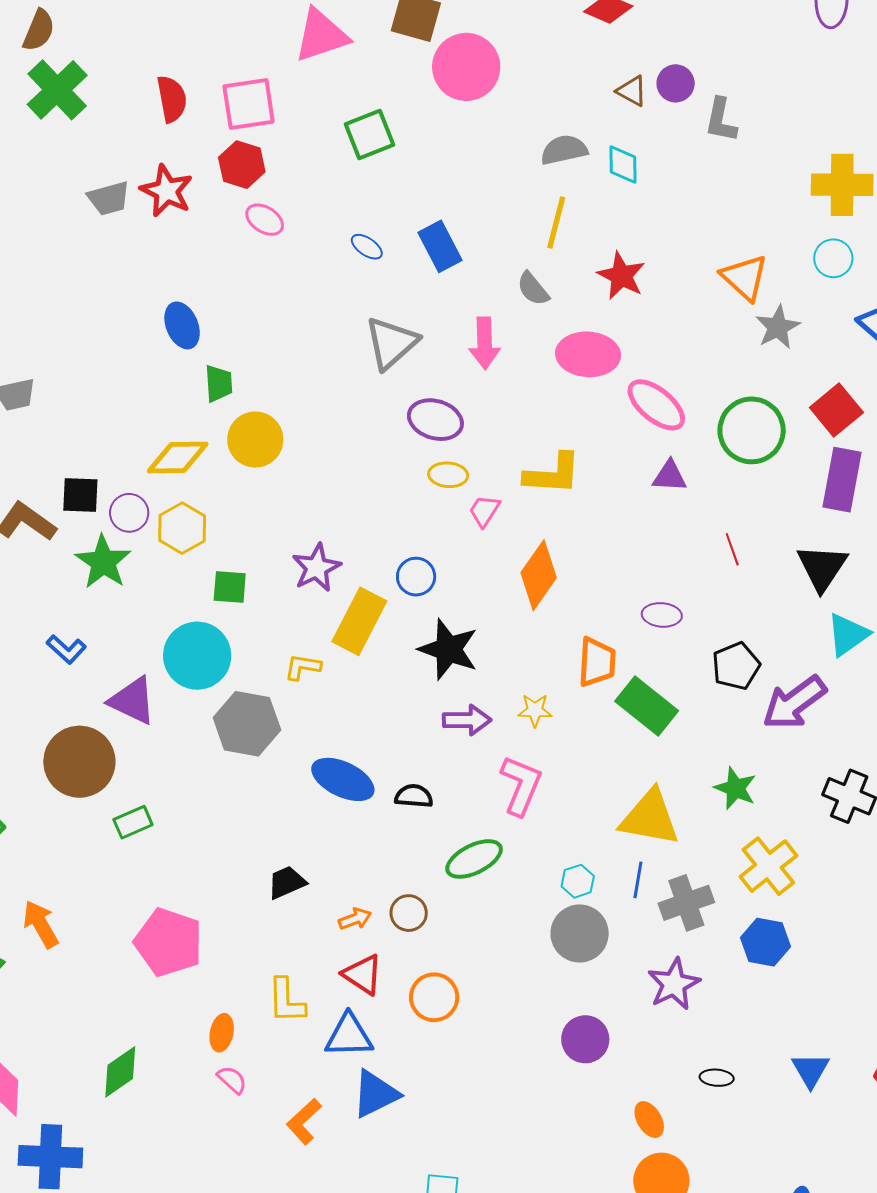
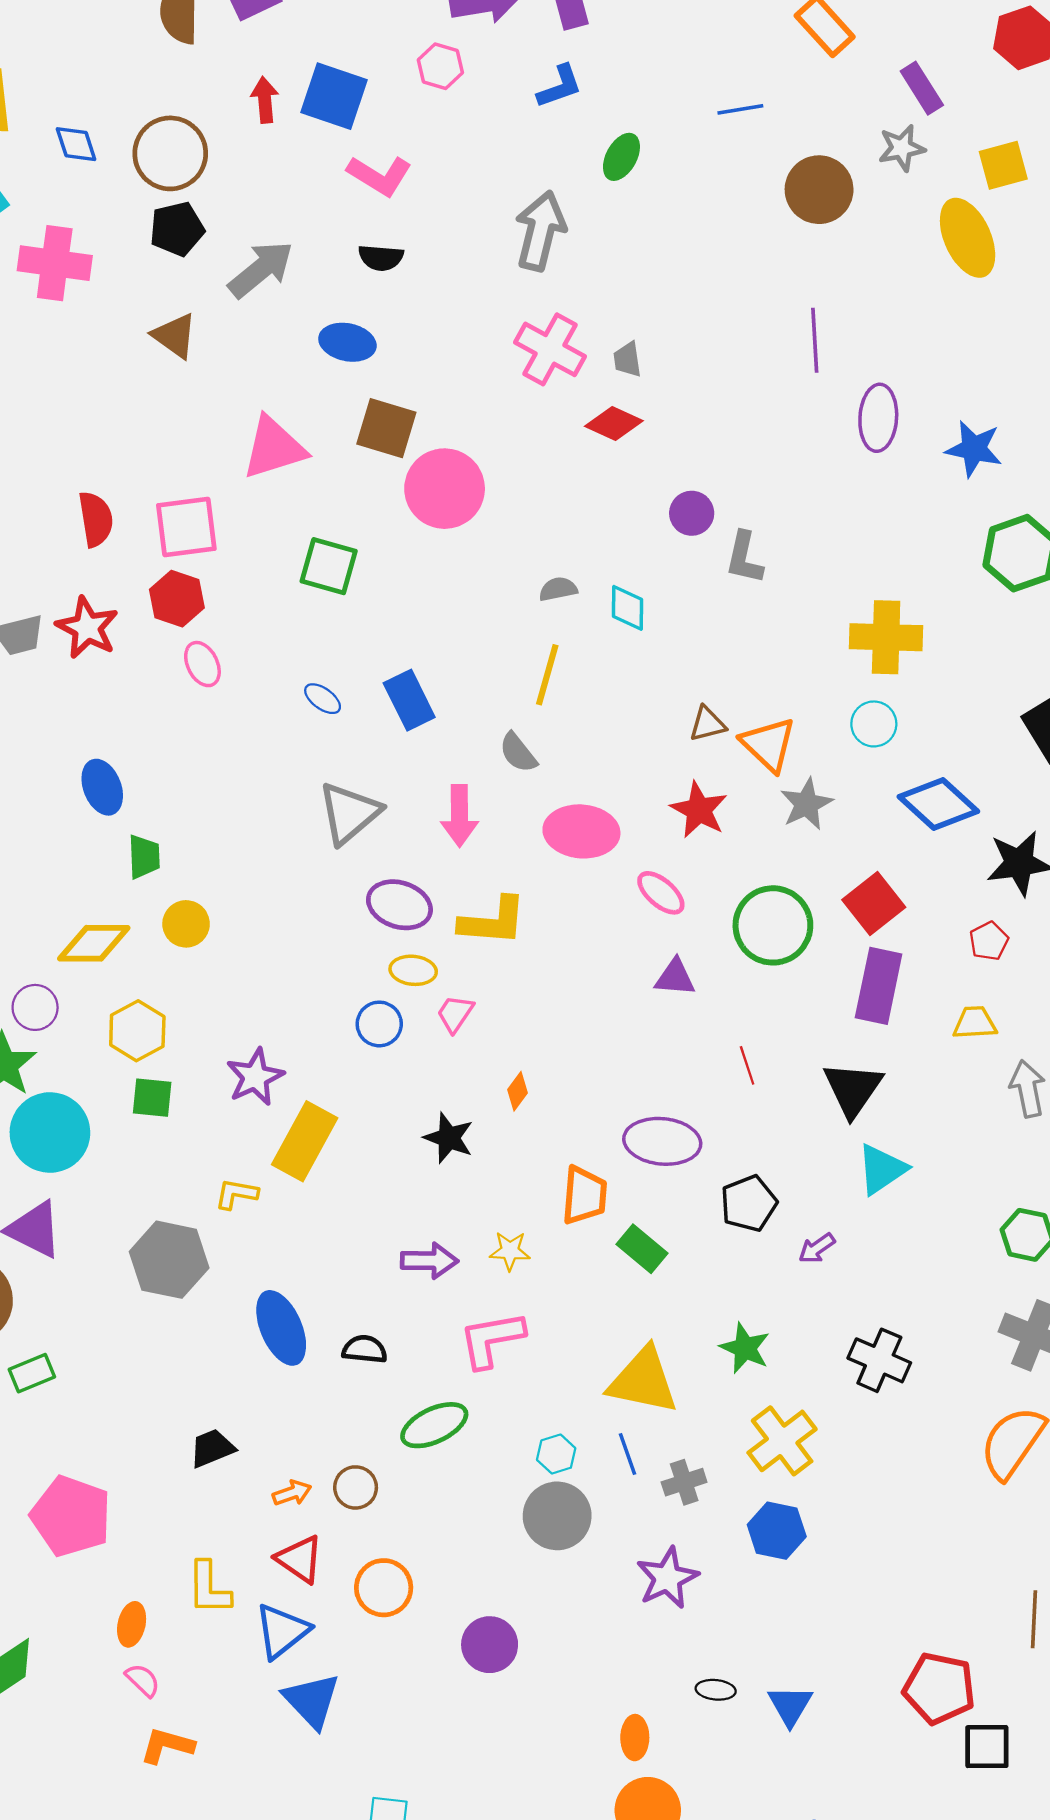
brown triangle: (632, 91) -> (707, 724), moved, turned -44
green square: (370, 135) -> (329, 566), turned 36
gray semicircle: (564, 150) -> (558, 589), size x0.7
pink ellipse: (265, 220) -> (202, 664), turned 30
red star: (621, 276) -> (699, 810), moved
pink ellipse: (656, 405) -> (661, 893), size x0.7
yellow circle: (255, 440) -> (186, 924), size x0.7
yellow L-shape: (553, 474) -> (493, 921), moved
yellow hexagon: (182, 528) -> (137, 1031), moved
orange diamond: (539, 575) -> (518, 1091), size x0.5
blue circle: (416, 577) -> (379, 1024), moved
purple ellipse: (662, 615) -> (662, 1141), size x1.6
black star: (448, 649) -> (449, 1138), moved, size x0.7
cyan circle: (197, 656) -> (50, 1133), moved
purple arrow: (794, 703) -> (817, 1248), size x0.5
green rectangle: (647, 706) -> (642, 1249), size x0.7
blue ellipse: (343, 779) -> (281, 1328), turned 40
pink L-shape: (521, 785) -> (492, 1339), turned -124
blue line: (638, 880) -> (627, 1454), turned -30
gray cross: (686, 903) -> (684, 1482), size x0.7
blue triangle: (349, 1036) -> (282, 1631), turned -38
purple circle: (585, 1039) -> (490, 1645), moved
blue triangle: (811, 1070) -> (790, 1706), moved
blue triangle: (375, 1094) -> (312, 1701), turned -48
orange ellipse: (649, 1120) -> (635, 1738), turned 30
orange L-shape: (304, 1121) -> (167, 1746), moved, turned 57

